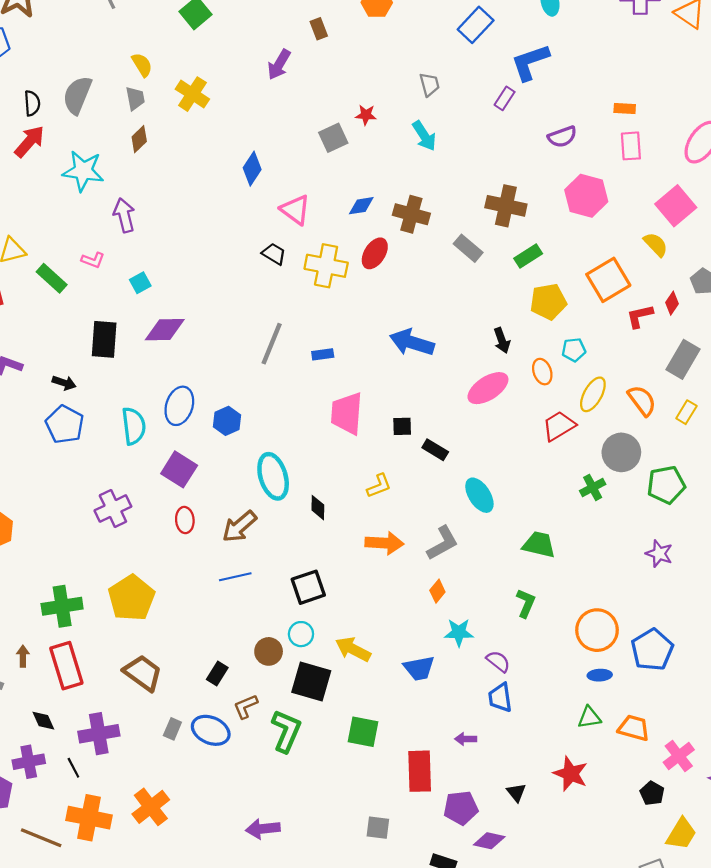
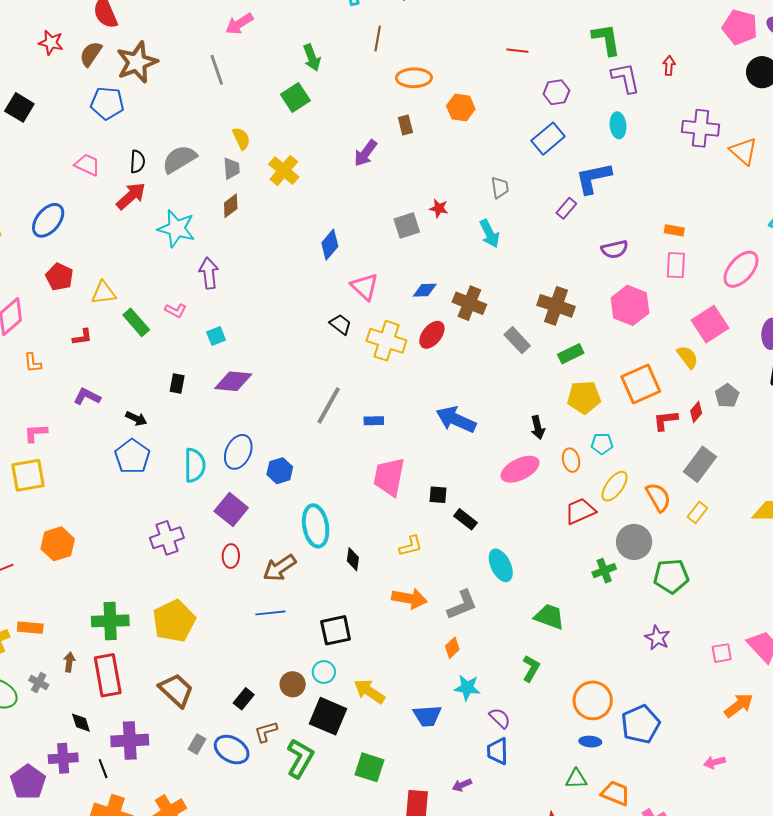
gray semicircle: (77, 95) -> (179, 159), turned 30
black rectangle: (104, 339) -> (177, 384), size x0.6
purple arrow: (466, 739) -> (462, 785), turned -30

